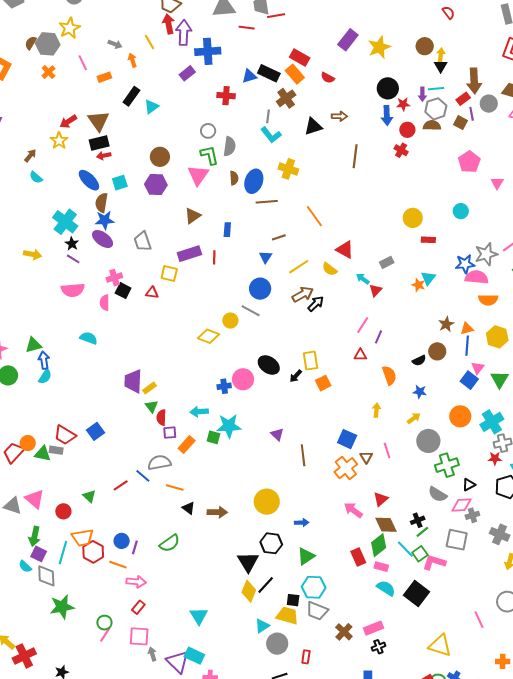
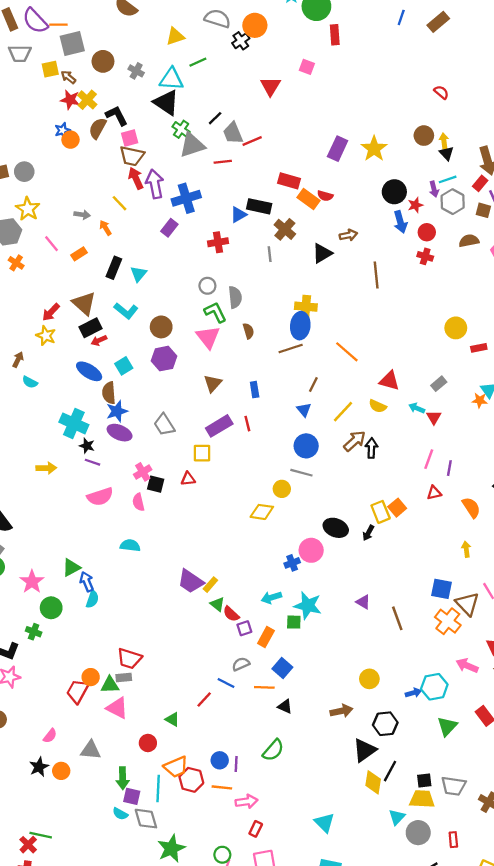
orange rectangle: (295, 74) -> (308, 199), moved
brown semicircle: (432, 125) -> (469, 241), moved
cyan L-shape: (271, 135) -> (126, 311), moved
blue ellipse: (254, 181) -> (300, 326), moved
brown line: (279, 237) -> (313, 384), turned -32
black arrow: (316, 304) -> (371, 448), turned -30
purple trapezoid: (133, 381) -> (191, 581), turned -45
orange square: (323, 383) -> (397, 508), moved
red semicircle: (161, 418) -> (231, 614), turned -35
cyan star: (229, 426) -> (308, 606), turned 30
blue square: (95, 431) -> (282, 668), moved
brown triangle: (366, 457) -> (467, 604), size x1.6
gray semicircle: (159, 463) -> (241, 664), size x0.7
pink triangle: (35, 499) -> (117, 708), moved
yellow circle: (267, 502) -> (369, 679), size x0.7
brown arrow: (217, 512) -> (341, 711), moved
green triangle: (306, 556) -> (447, 726), moved
black triangle: (248, 562) -> (365, 750), turned 40
cyan hexagon: (314, 587) -> (434, 687), moved

